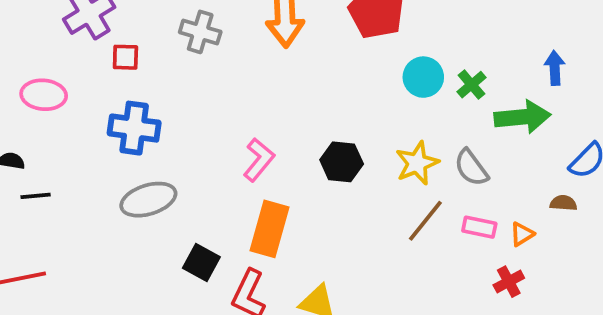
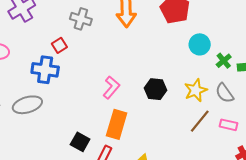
red square: (125, 57) -> (59, 45), moved, turned -35
green cross: (472, 85) -> (224, 61), moved
gray ellipse: (148, 200) -> (27, 105), moved

